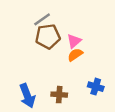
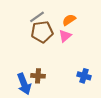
orange semicircle: (75, 55) -> (69, 20), moved
brown cross: (59, 95) -> (38, 76), moved

